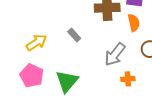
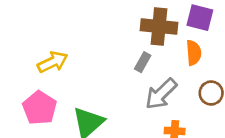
gray rectangle: (74, 35) -> (143, 62), moved, turned 64

